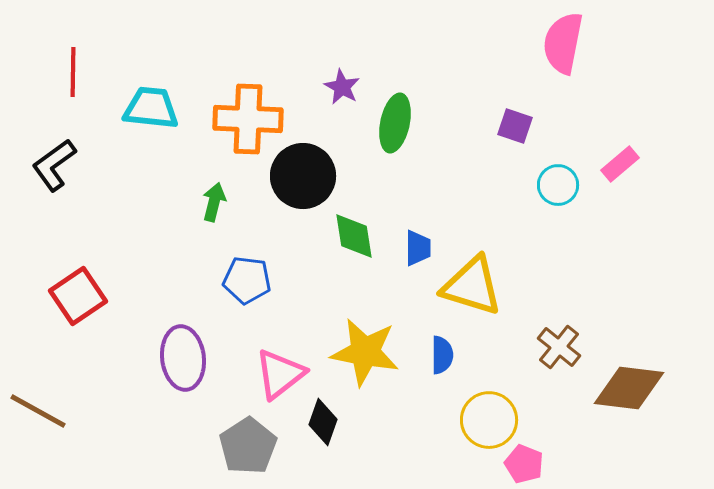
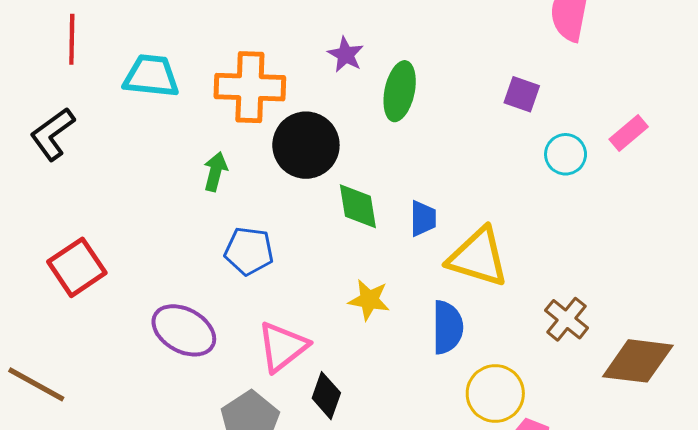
yellow star: (365, 352) -> (369, 300), moved, size x0.6
blue semicircle: (442, 355) -> (447, 327), size x1.4
purple ellipse: (183, 358) -> (184, 330), turned -54

